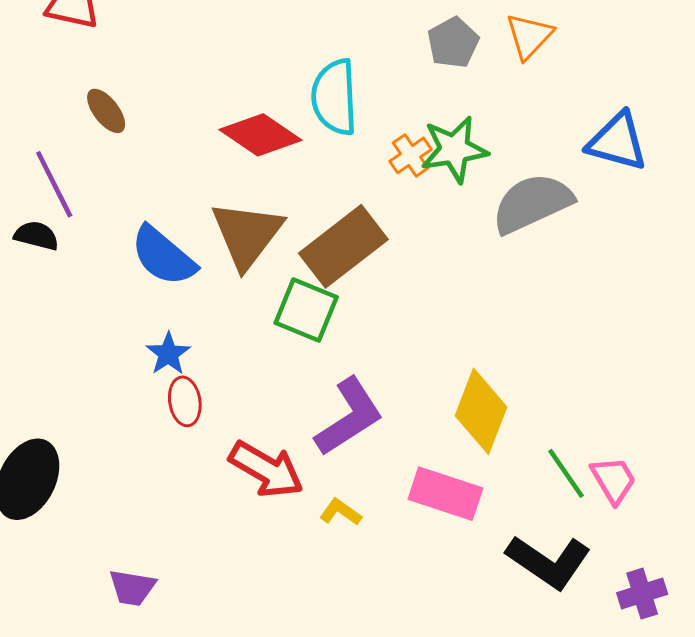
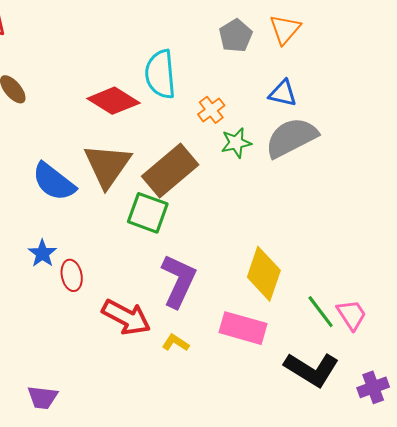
blue triangle: (617, 142) -> (283, 93), moved, size x0.7
green star: (454, 149) -> (236, 143), moved, size x0.7
blue star: (168, 354) -> (42, 253), moved
purple L-shape: (349, 417) -> (179, 281), turned -30

